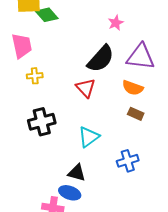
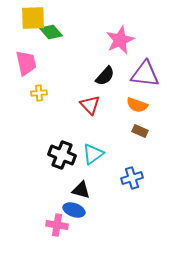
pink star: (116, 23) -> (120, 40), size x1.8
black semicircle: (101, 59) -> (105, 76), size x0.7
black cross: (42, 122) -> (62, 155), moved, turned 36

